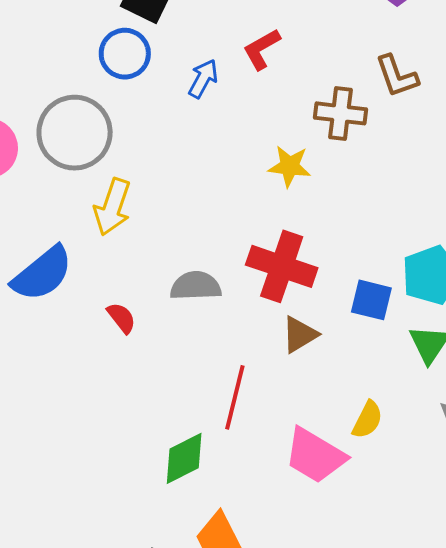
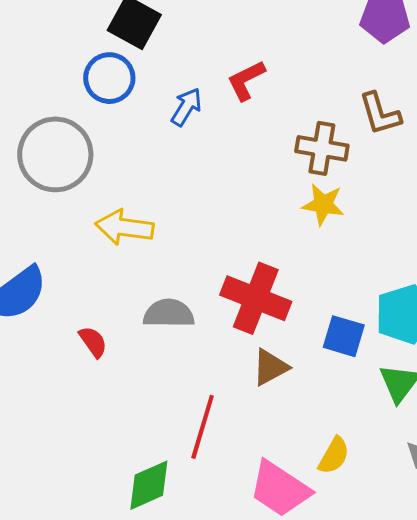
yellow star: (290, 166) -> (323, 204), moved
yellow arrow: (113, 207) -> (124, 227), moved, turned 76

